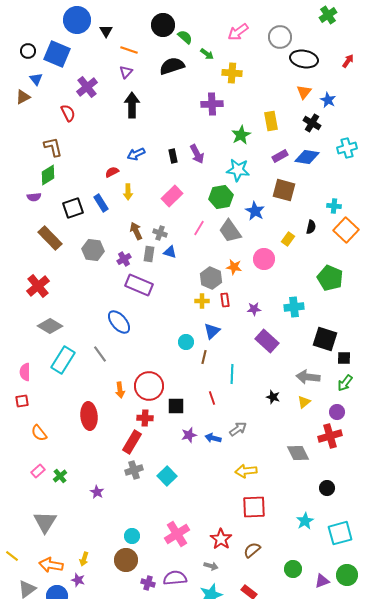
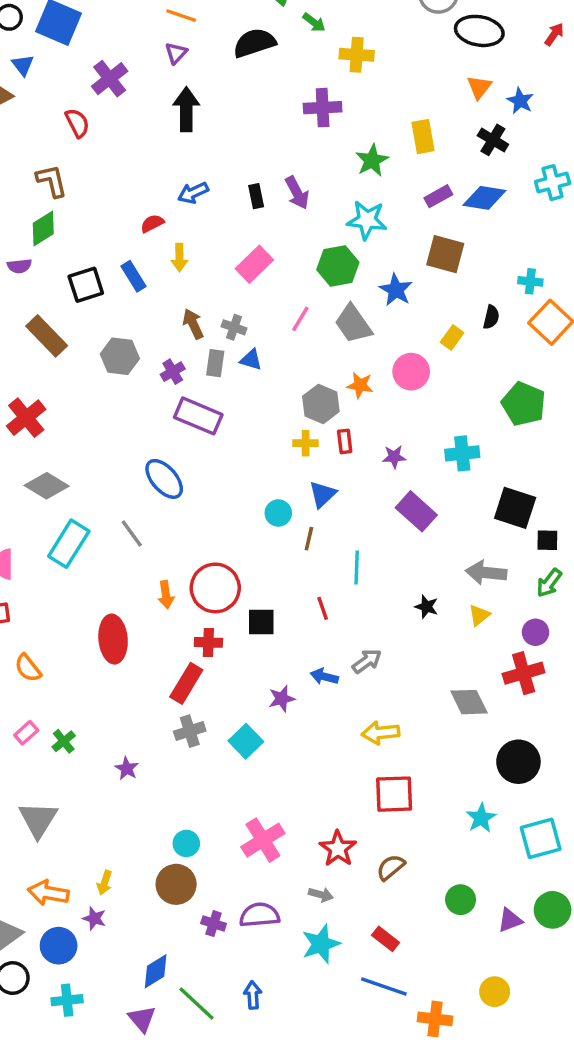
purple star: (189, 435) -> (282, 699), moved
black circle: (327, 488) -> (518, 762), size x1.6

